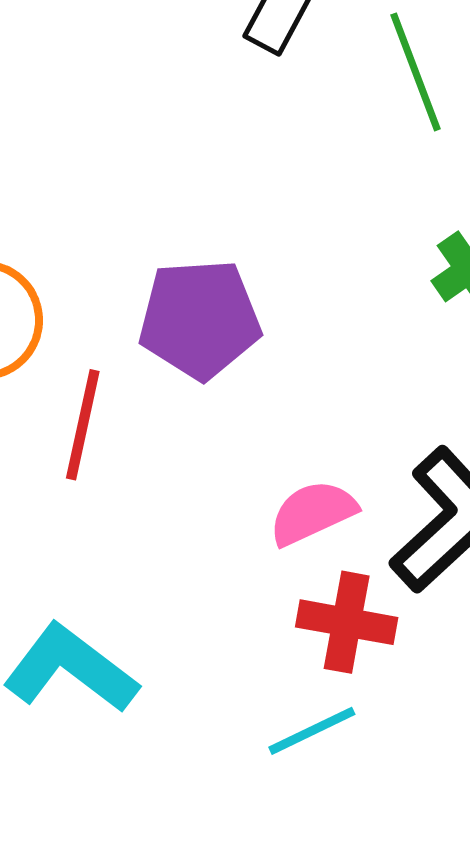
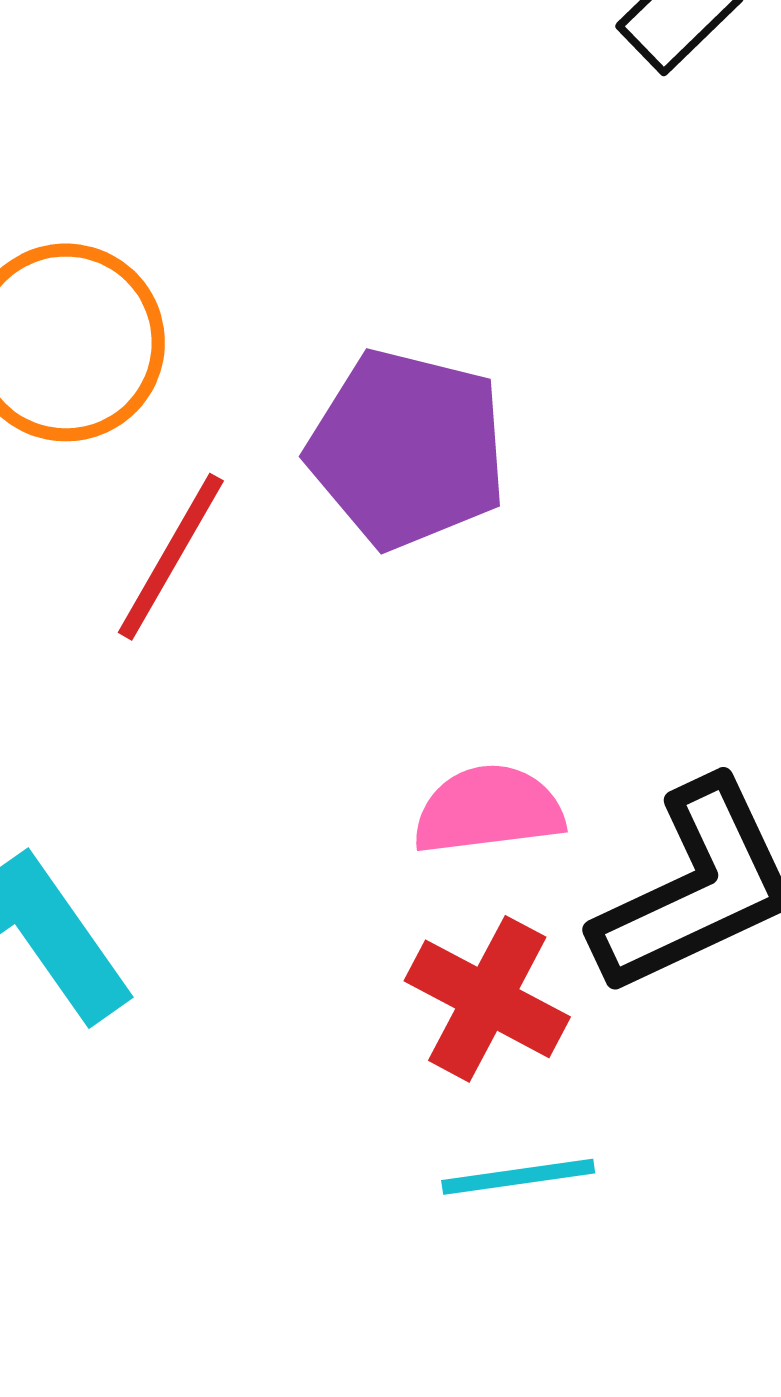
cyan line: (312, 731) -> (518, 1177), moved

